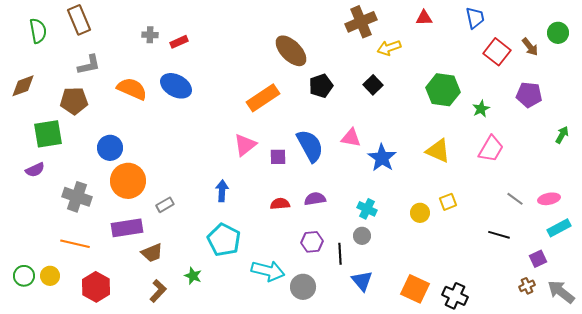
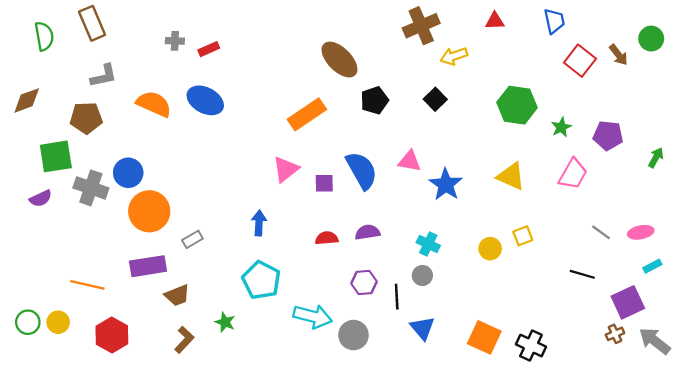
purple pentagon: (529, 95) -> (608, 135), moved
gray cross: (77, 197) -> (91, 188), moved
cyan rectangle: (559, 228) -> (652, 266), size x0.7
purple square: (538, 259) -> (628, 302), size x1.6

